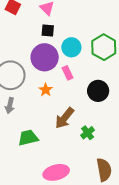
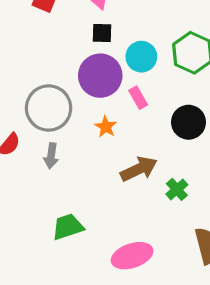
brown arrow: (65, 118) -> (139, 169), turned -150
green trapezoid: (28, 138) -> (68, 227), moved

